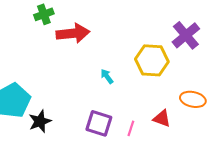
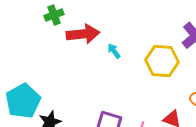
cyan arrow: (107, 76) -> (114, 51), moved

